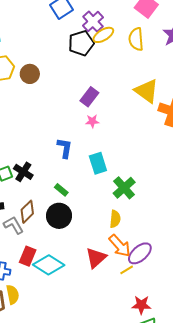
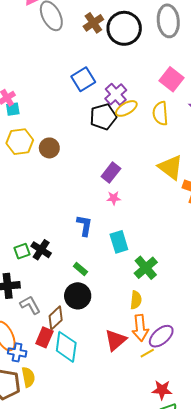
brown diamond: (27, 212) -> (56, 318), moved
orange arrow: (120, 246) -> (140, 328), turned 35
cyan diamond: (49, 265) -> (66, 347), turned 64

